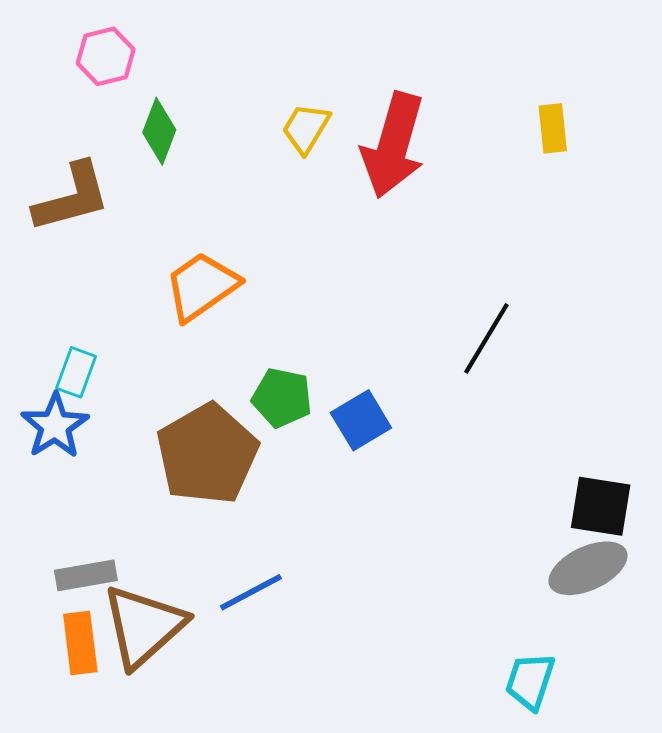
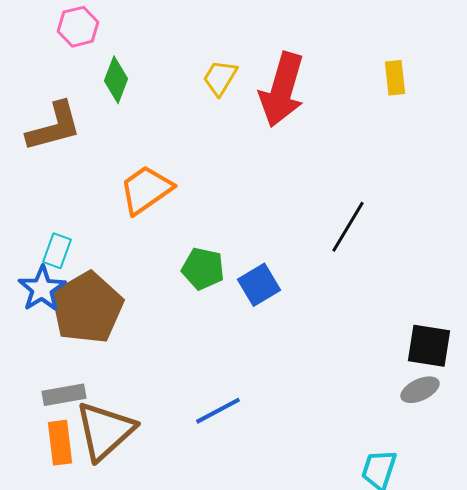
brown pentagon: (207, 454) -> (87, 308), moved
gray ellipse: (588, 568) -> (420, 390), size x0.7
blue line: (251, 592) -> (218, 411), moved

